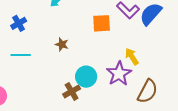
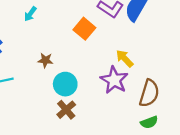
orange square: (102, 23) -> (84, 29), turned -36
cyan circle: (86, 77) -> (65, 84), moved

